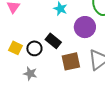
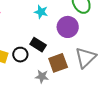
gray star: (30, 74) -> (42, 76), moved

